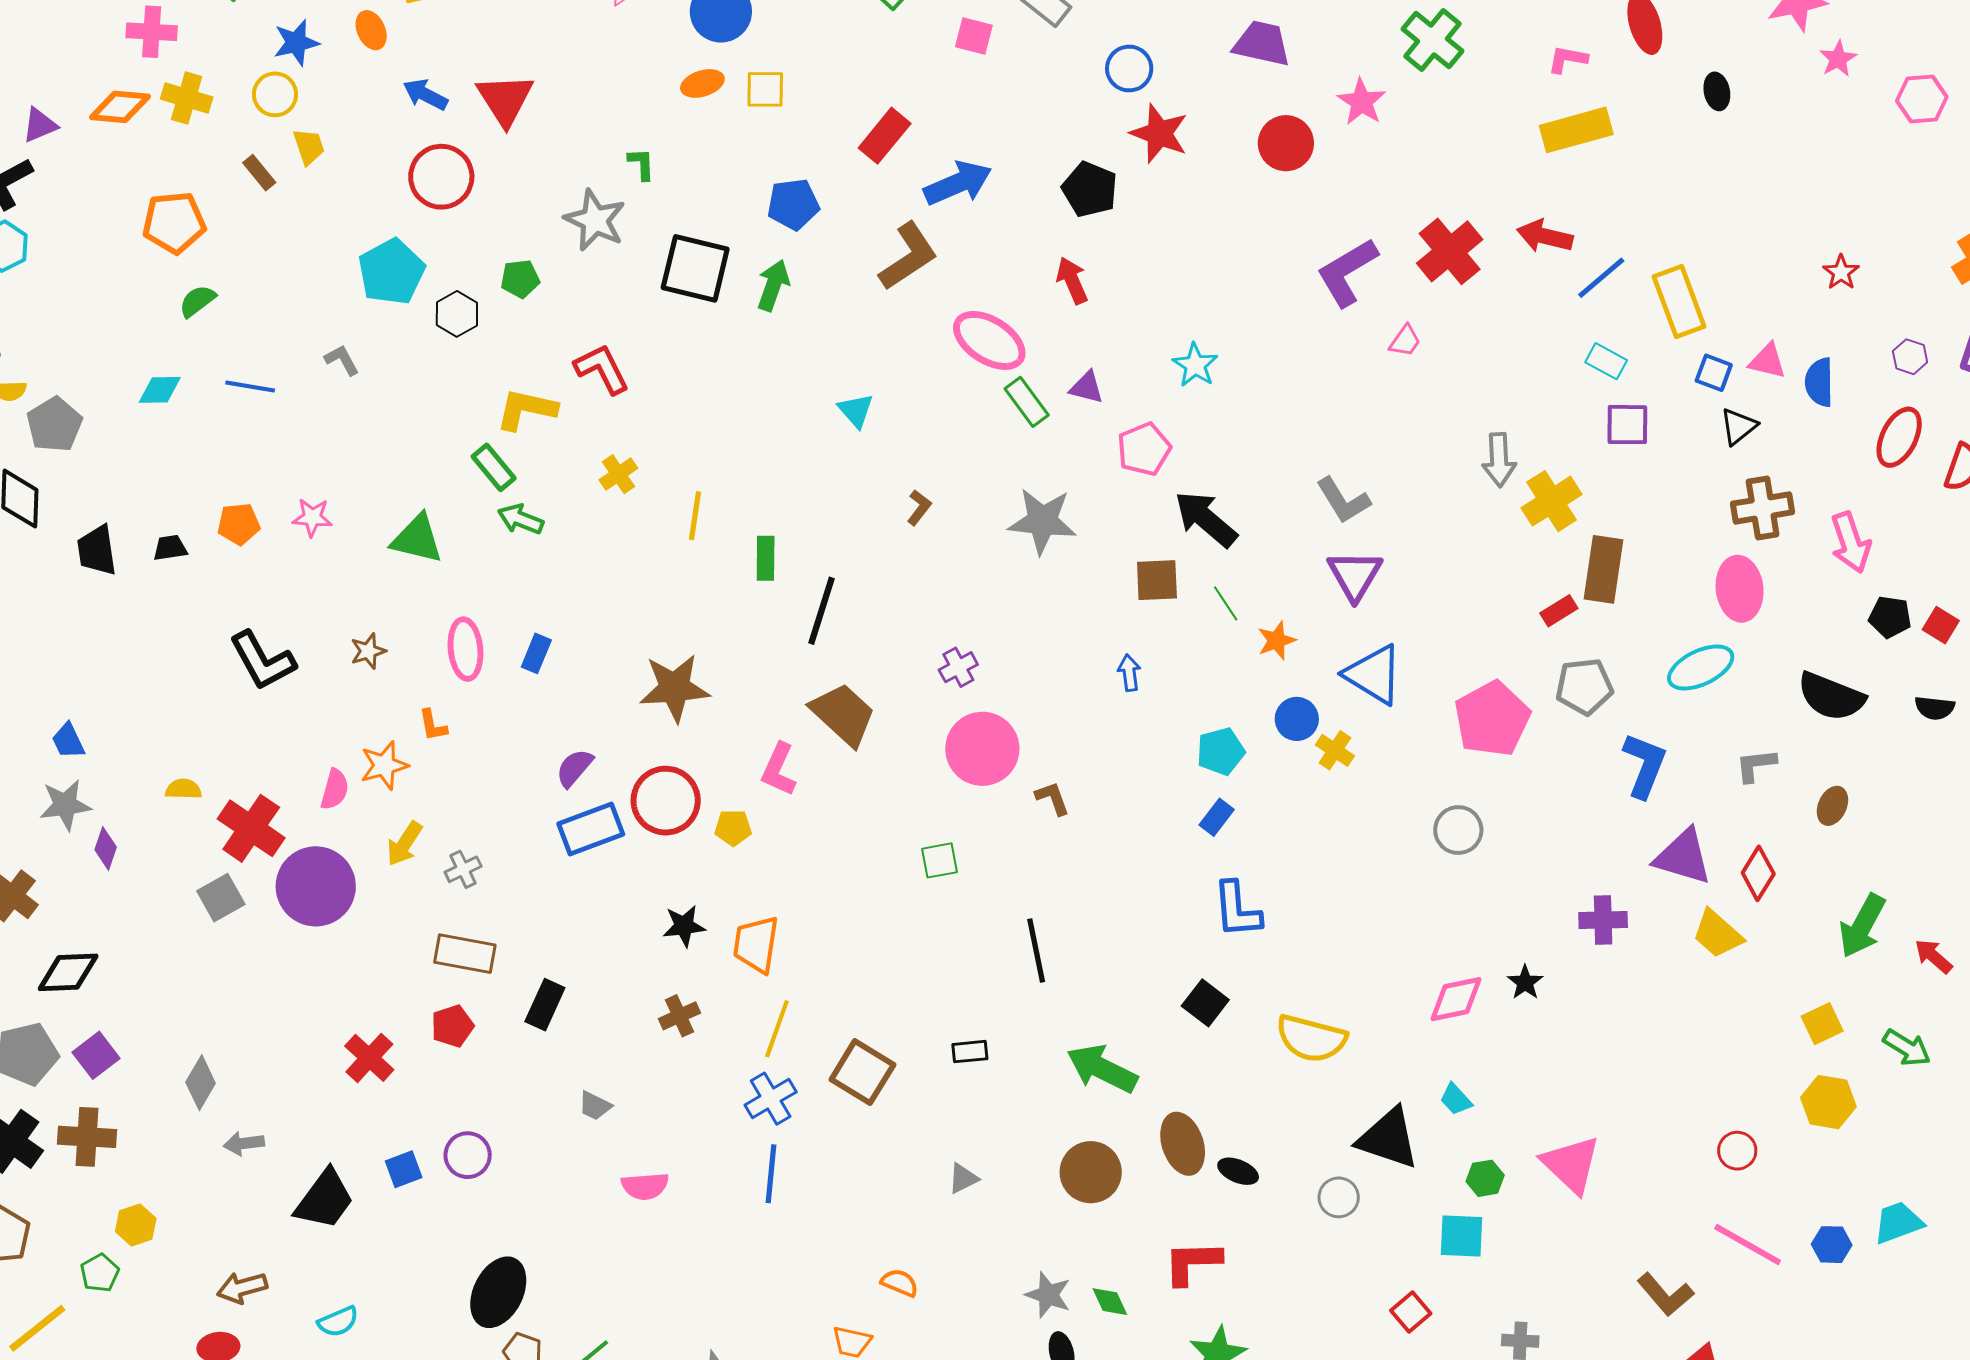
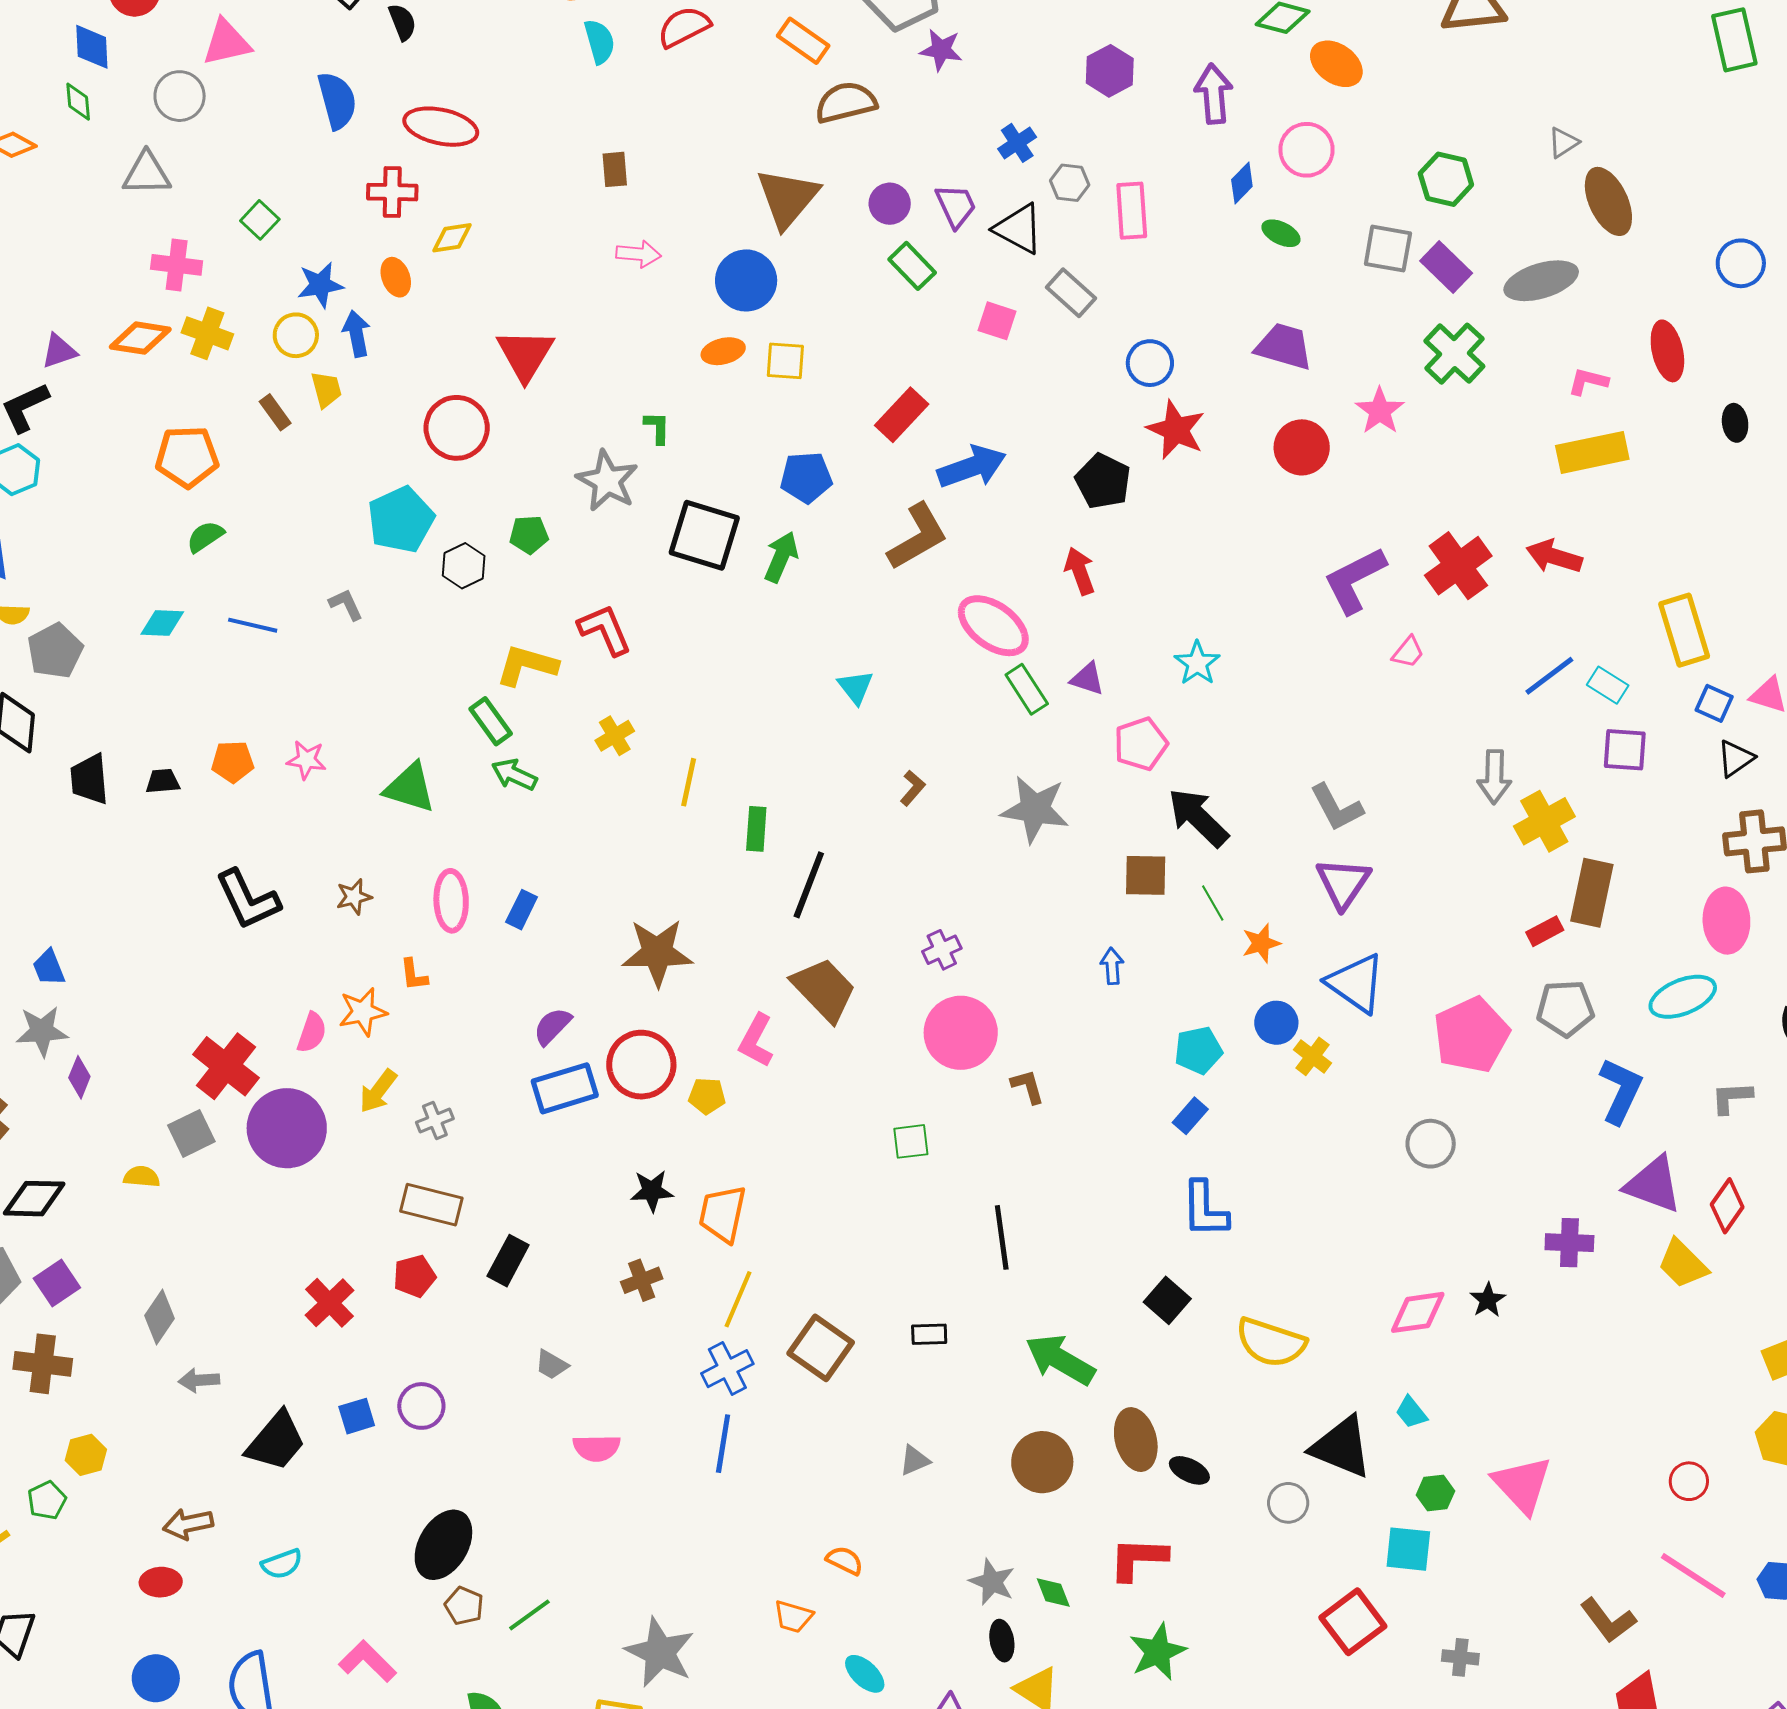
blue arrow: (425, 95) -> (356, 334), moved, turned 48
blue line: (1601, 278) -> (1549, 676), moved
yellow semicircle: (183, 789) -> (142, 1177), moved
red square: (1411, 1312) -> (1353, 1622), size x1.6

